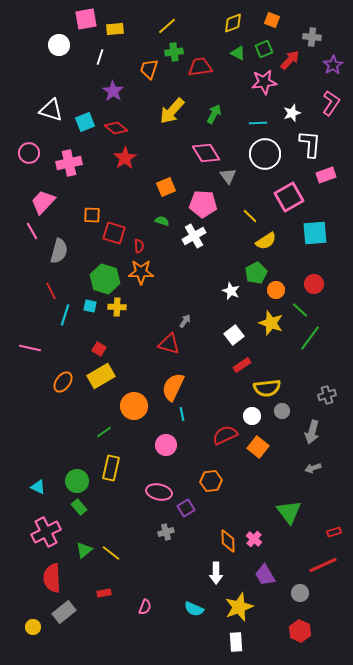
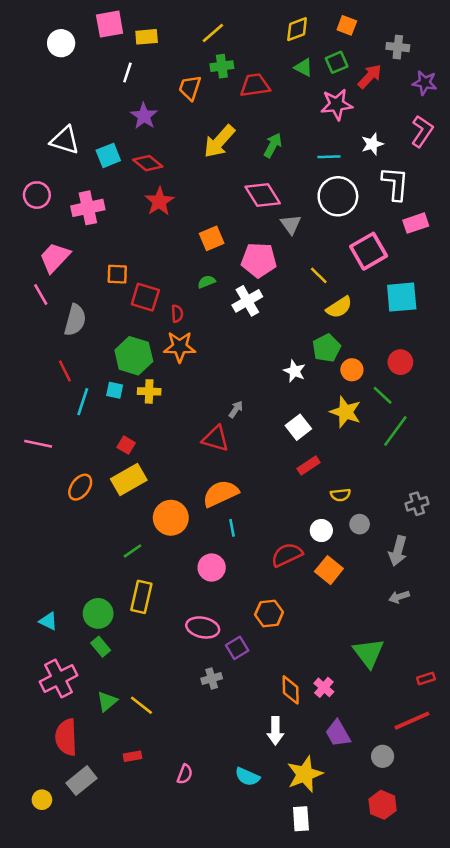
white circle: (59, 45) -> (61, 43), moved
purple star: (333, 65) -> (425, 83), turned -30
green semicircle: (162, 221) -> (207, 282), turned -40
orange semicircle: (173, 387) -> (221, 494), turned 40
yellow semicircle: (267, 388) -> (340, 495), size x0.6

